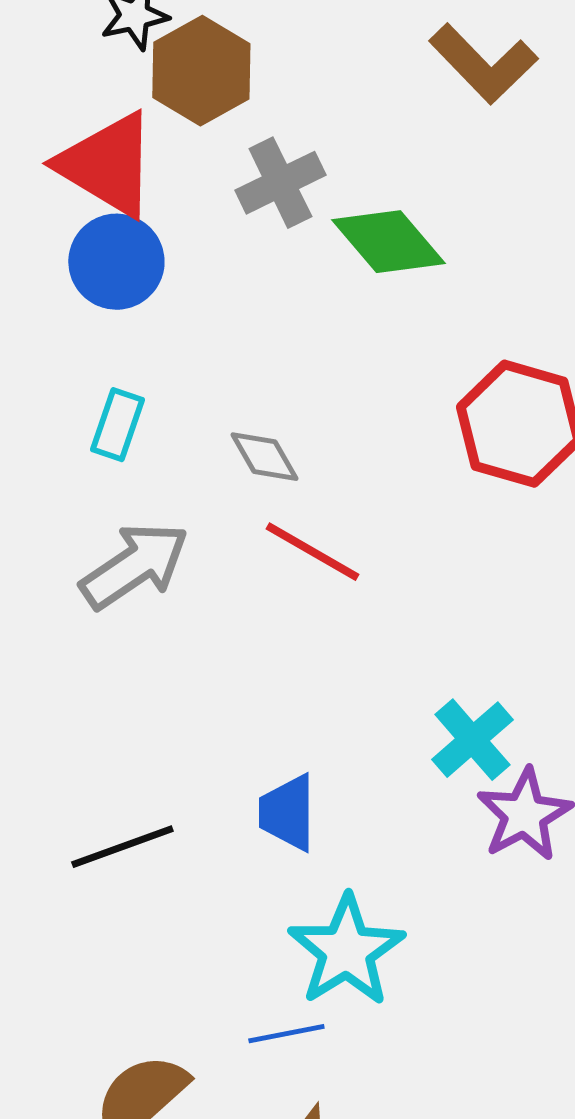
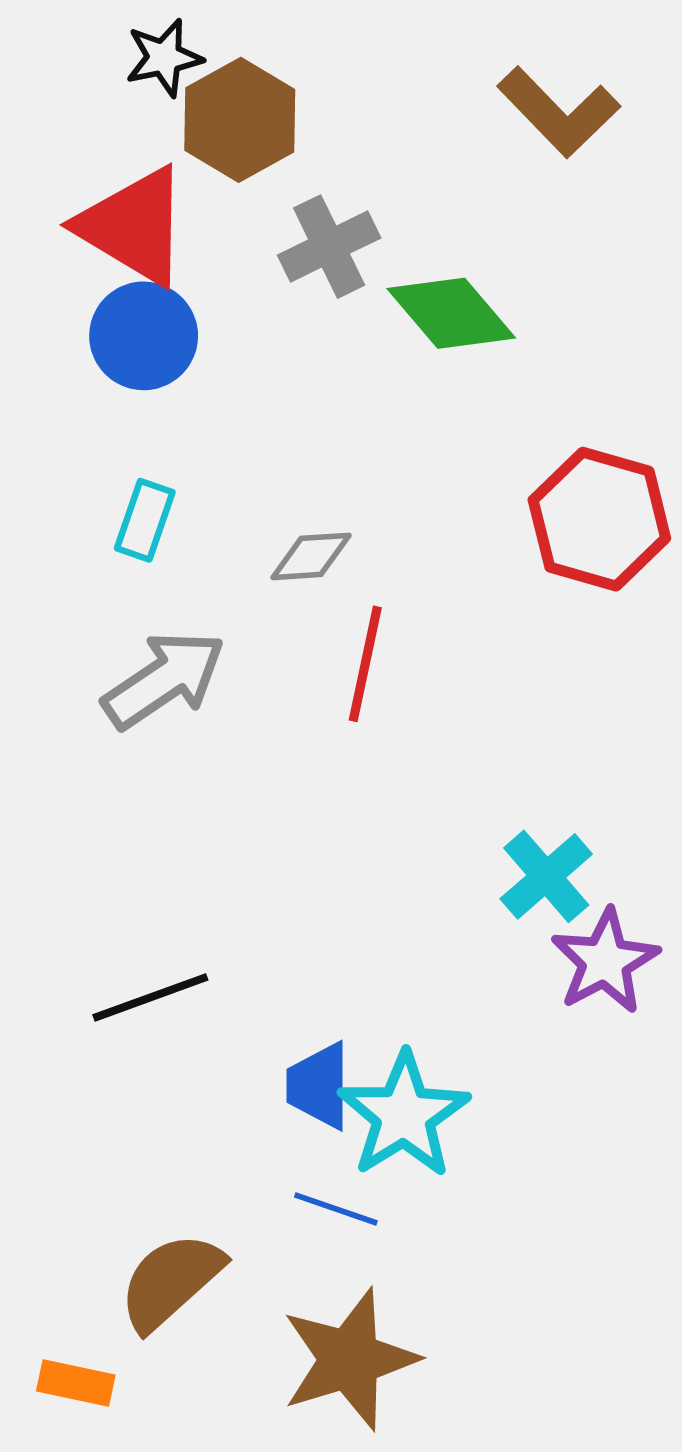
gray diamond: (264, 457) -> (311, 556), turned -64
red line: (312, 552) -> (365, 664), turned 72
blue trapezoid: (287, 813) -> (319, 1086), moved
blue line: (286, 1034) -> (336, 1209), turned 30

